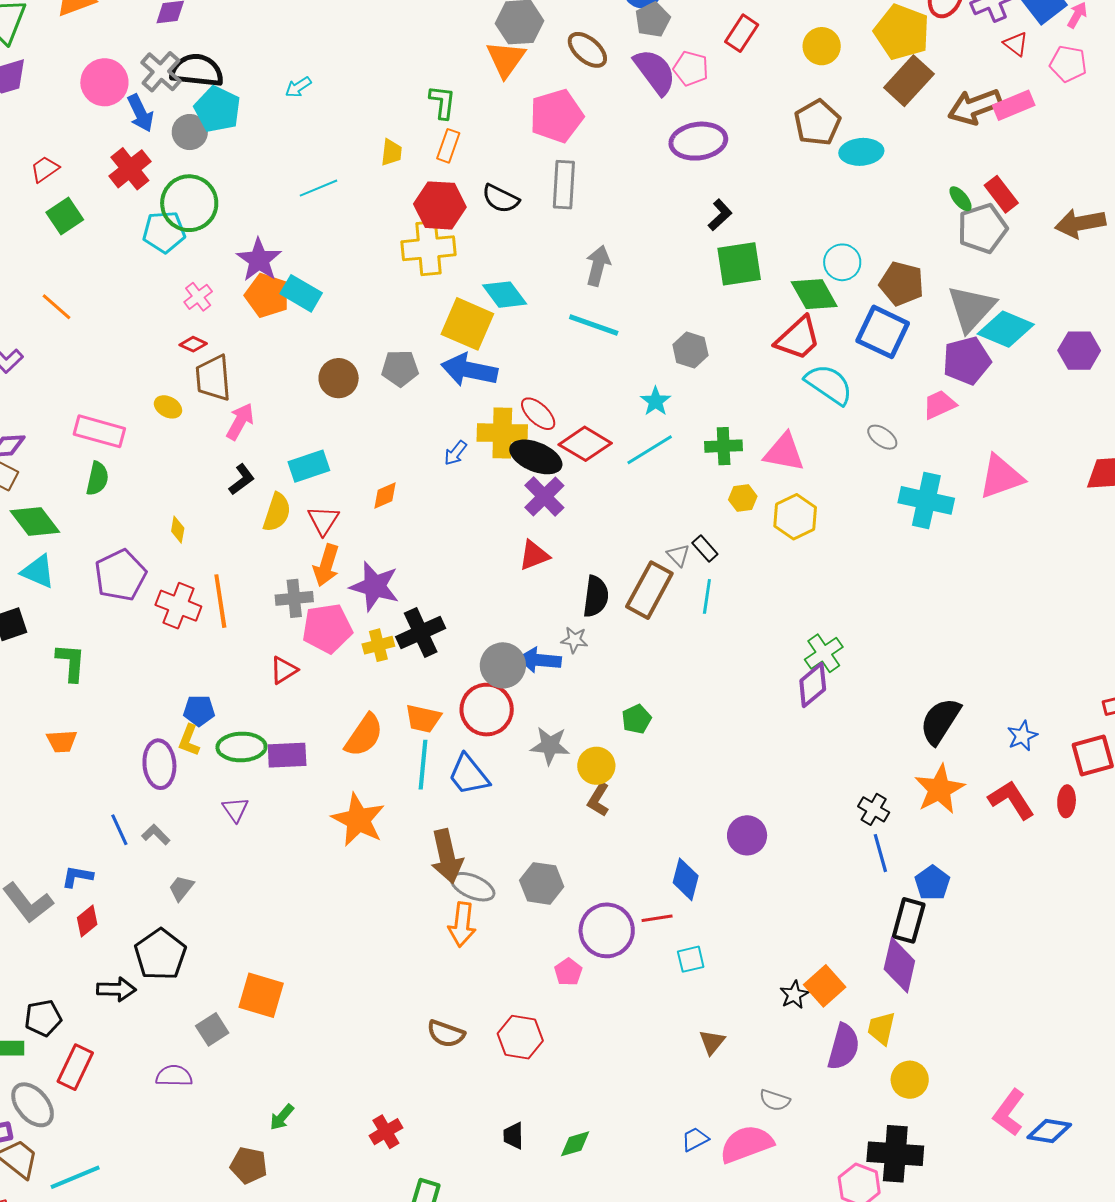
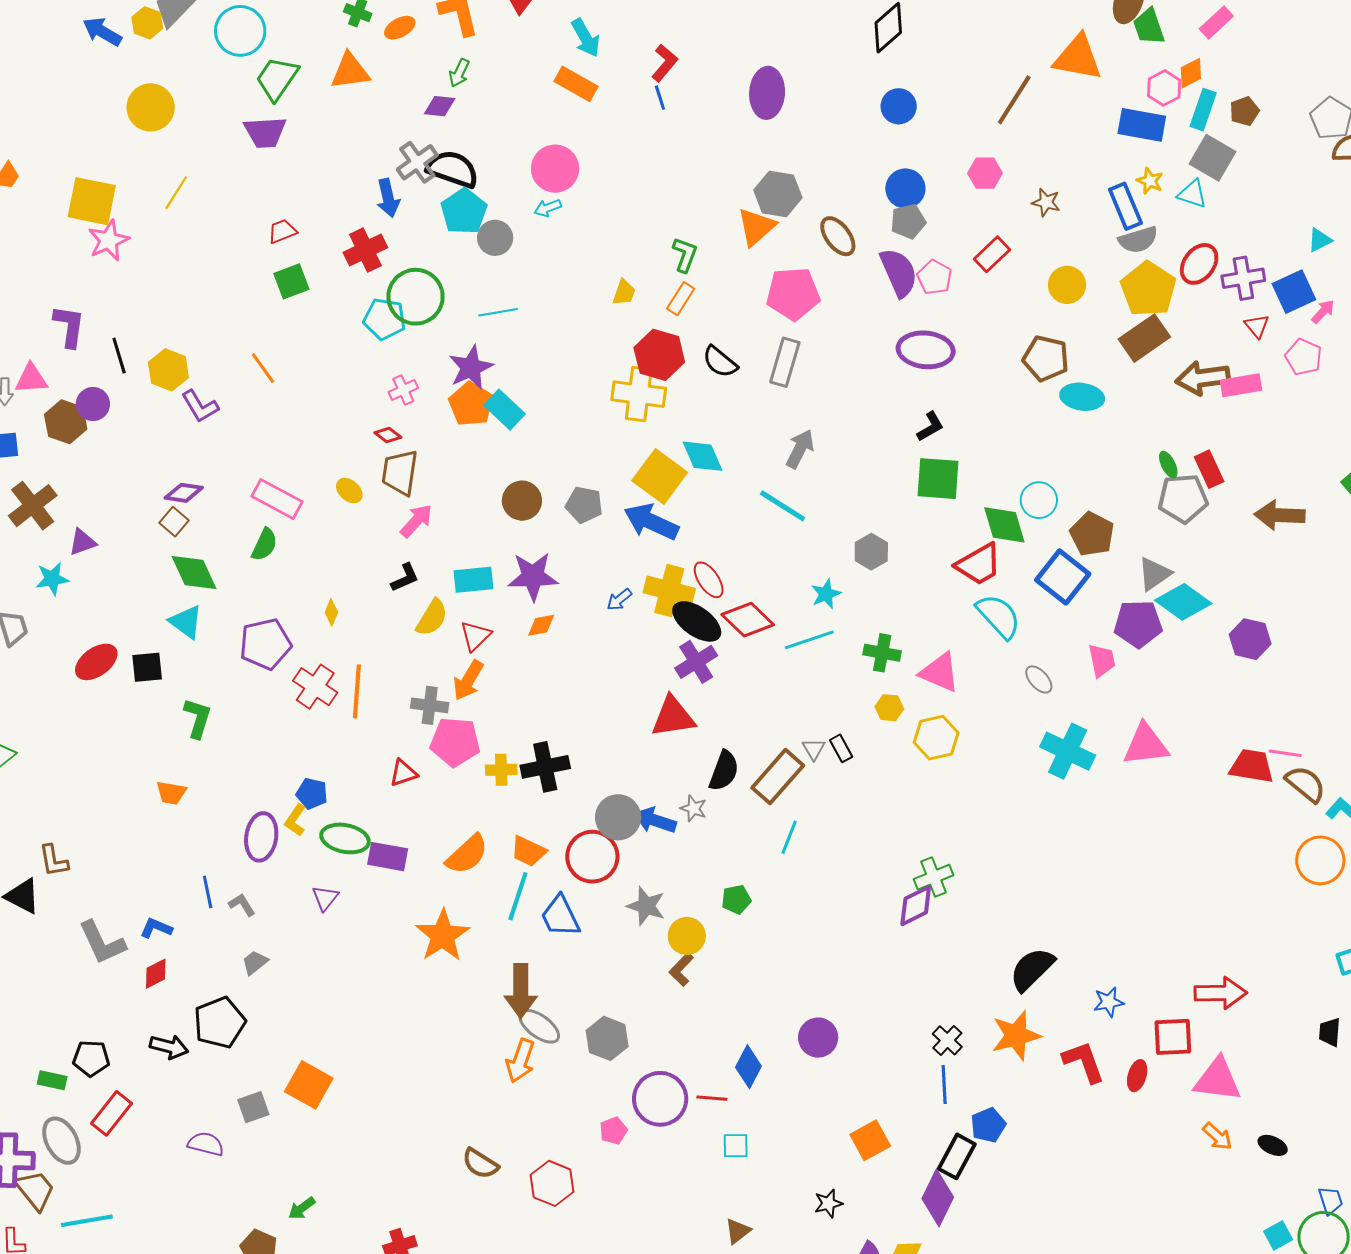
pink circle: (104, 82) -> (555, 169), moved
brown pentagon: (817, 123) -> (1046, 358), turned 30
gray circle: (190, 132) -> (495, 238), moved
cyan line: (319, 188) -> (498, 312), moved
gray triangle: (971, 308) -> (1154, 574), size x0.7
pink trapezoid: (939, 404) -> (1102, 660), turned 90
red triangle: (534, 555) -> (673, 717), size x1.4
purple star: (375, 586) -> (533, 576), moved, turned -30
cyan line: (707, 596) -> (789, 837), moved
orange square: (825, 986) -> (870, 1140), moved

